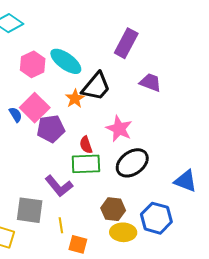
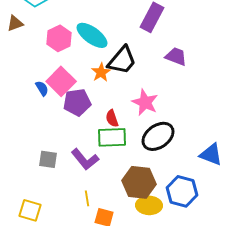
brown hexagon: (113, 209) -> (139, 182), size x1.4
gray square: (30, 210) -> (48, 159), moved, size x0.7

